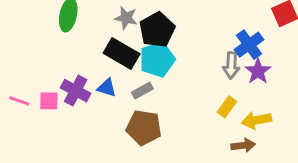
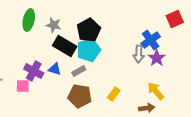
gray star: (126, 18) -> (54, 25), moved
pink square: (49, 101) -> (23, 86), moved
yellow rectangle: (227, 107) -> (114, 94), moved
yellow arrow: (256, 120) -> (156, 91), turned 60

